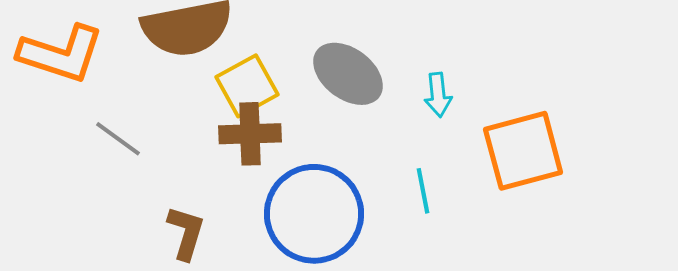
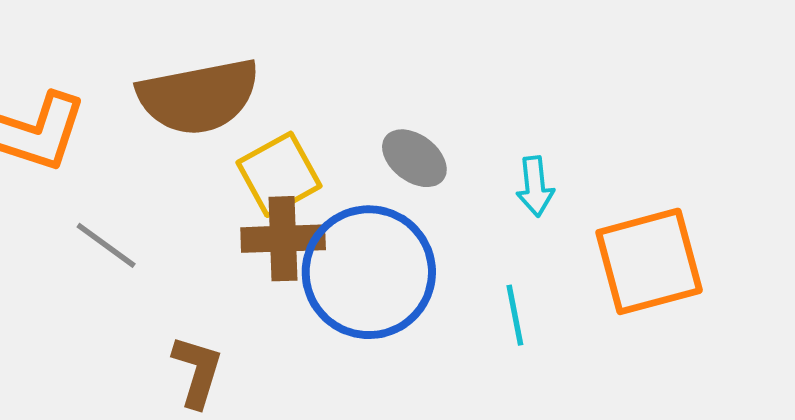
gray ellipse: (348, 74) -> (414, 158), size x0.7
blue circle: (314, 214) -> (369, 272), moved

